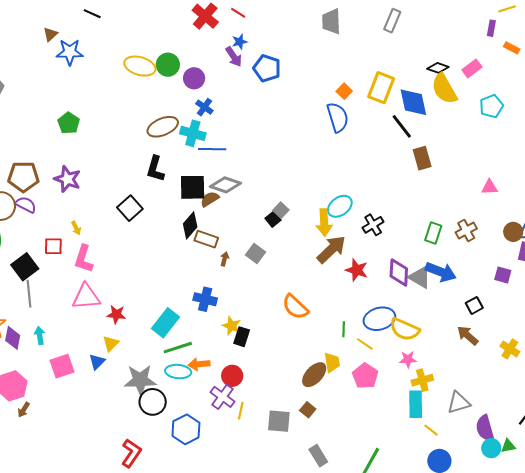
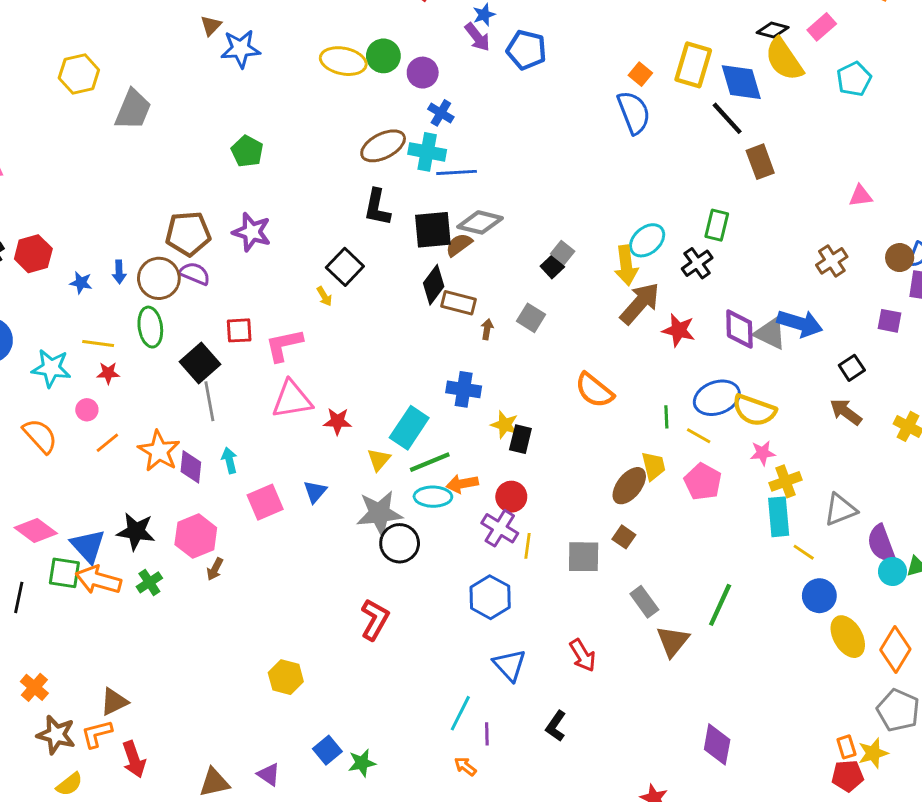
yellow arrow: (76, 228) -> (324, 296), moved
green rectangle: (433, 233) -> (717, 225), moved
pink L-shape: (84, 259) -> (284, 345), turned 64
yellow triangle: (111, 343) -> (379, 460), moved
blue hexagon: (186, 429) -> (490, 597), moved

